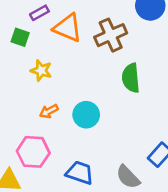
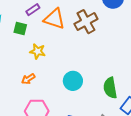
green semicircle: (131, 78) -> (110, 88), moved
orange arrow: (49, 111) -> (28, 79), moved

